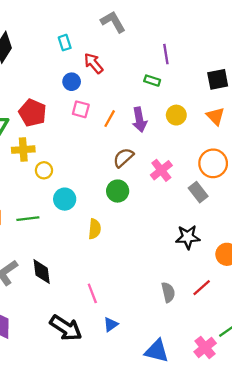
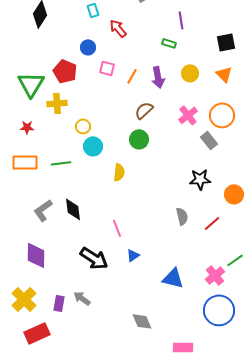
blue circle: (72, 82) -> (88, 47), moved
yellow circle: (44, 170) -> (83, 126), moved
pink cross: (161, 170) -> (188, 115), moved
gray semicircle: (168, 292) -> (182, 216), moved

